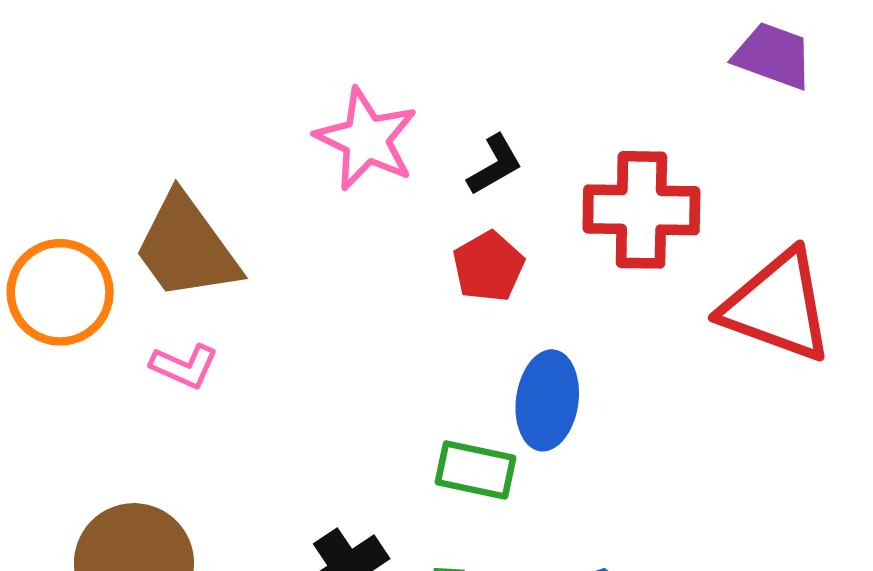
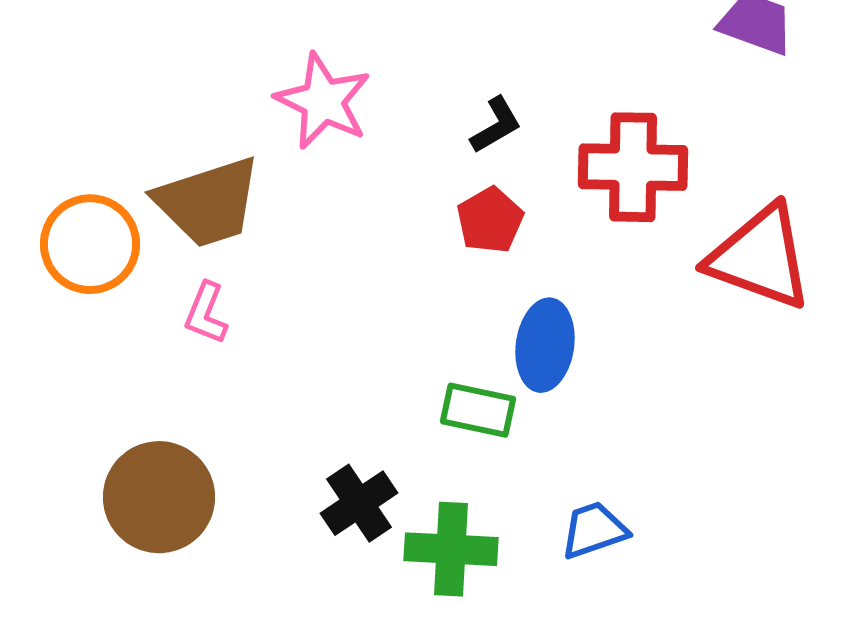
pink star: (366, 139) -> (323, 101), moved
brown trapezoid: (186, 247) -> (208, 202), turned -72
pink L-shape: (184, 366) -> (206, 313), turned 88

